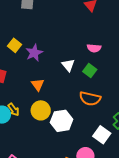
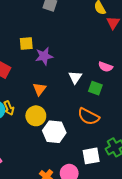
yellow square: (15, 45) -> (26, 44), turned 32
green square: (90, 70) -> (95, 88), turned -32
white square: (102, 135) -> (91, 156), turned 30

